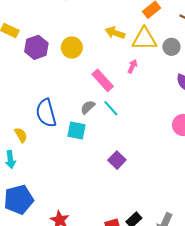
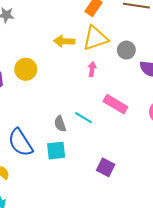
gray circle: (171, 47) -> (126, 50), moved
pink rectangle: (103, 80) -> (115, 104), moved
gray semicircle: (88, 107) -> (60, 124), turned -49

